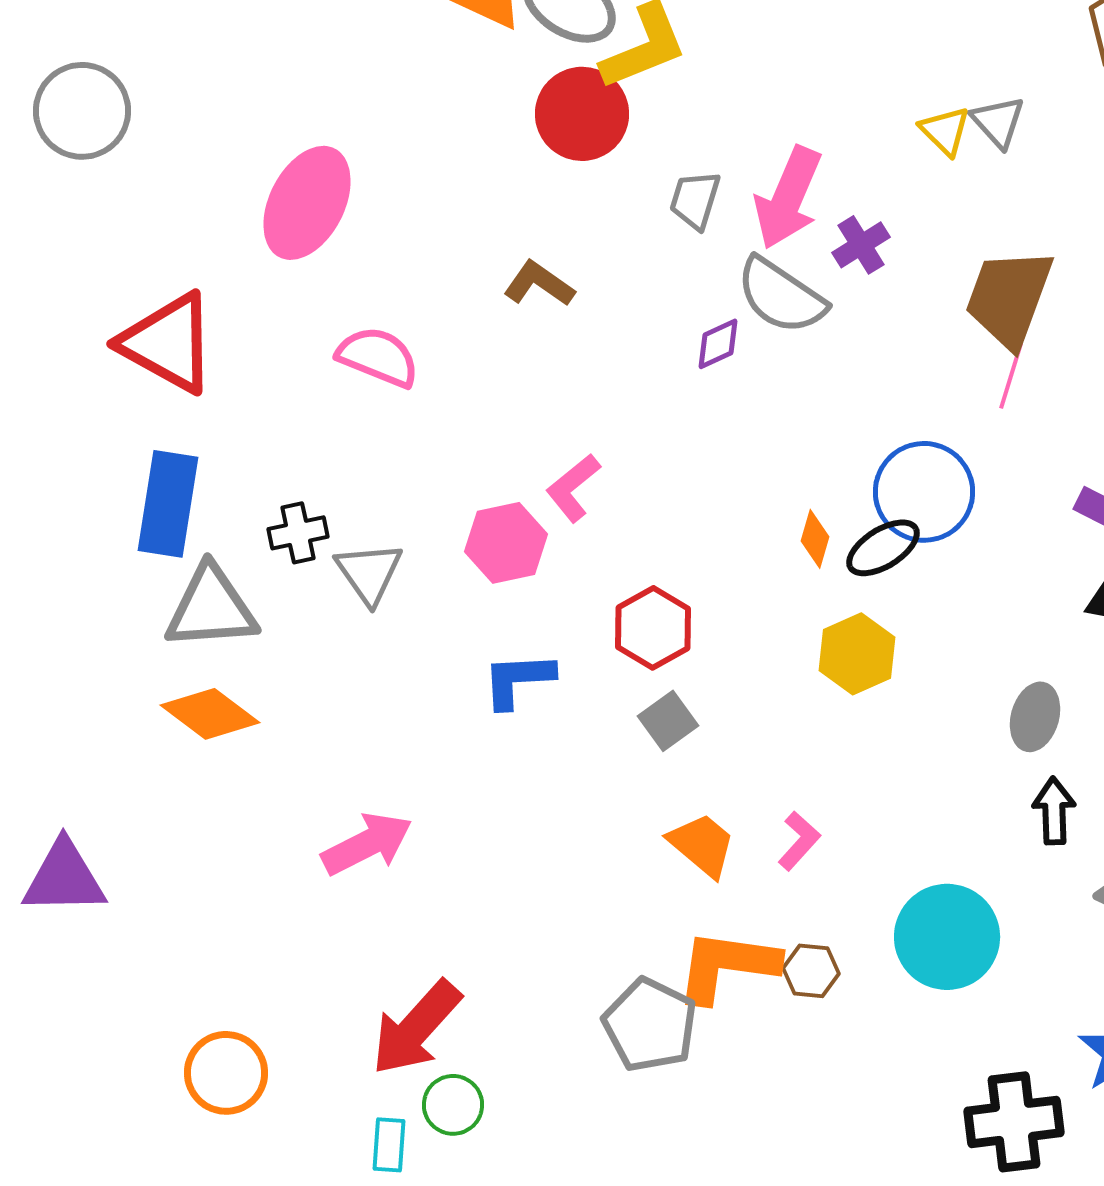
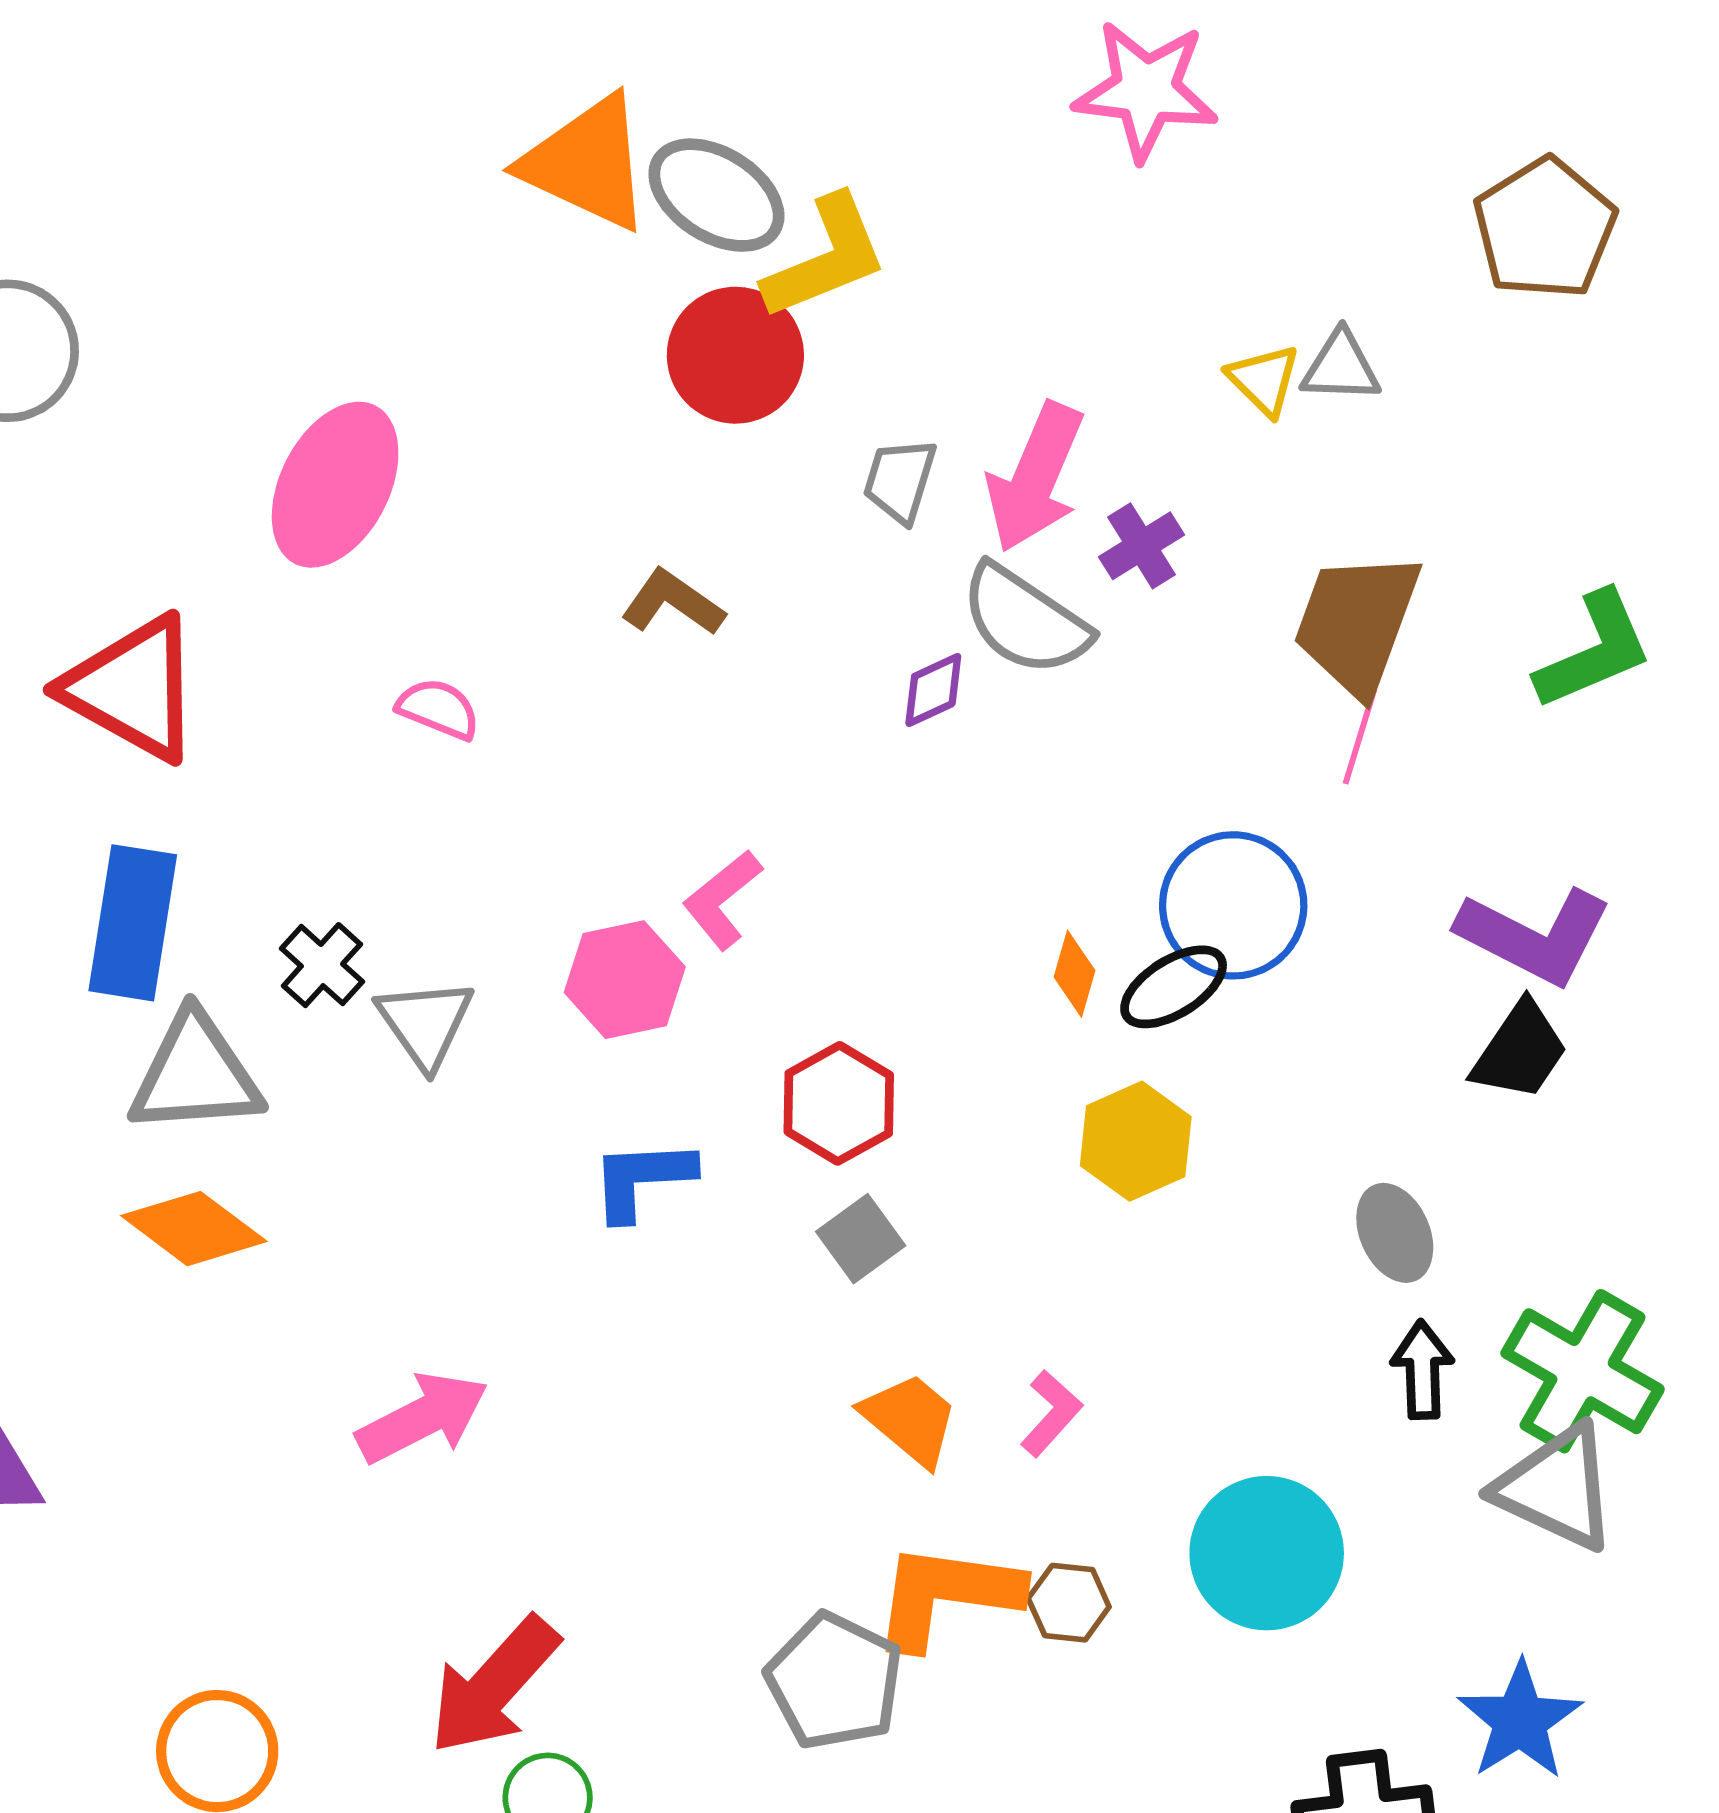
gray triangle: (998, 122) -> (1341, 367), turned -46
pink semicircle: (378, 357) -> (438, 709), size x0.7
black cross: (298, 533) -> (322, 965), turned -36
gray ellipse: (1035, 717) -> (1395, 1233), turned -40

